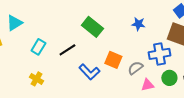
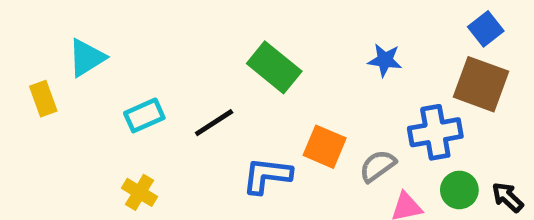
cyan rectangle: (38, 47) -> (144, 115), turned 35
blue L-shape: (89, 72) -> (267, 176), turned 140

